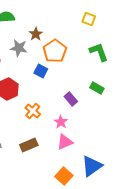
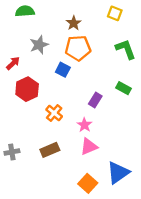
brown star: (36, 34) -> (74, 23), moved
gray star: (19, 48) -> (39, 45), turned -30
orange pentagon: (55, 51) -> (78, 48), turned 30
purple rectangle: (71, 99) -> (95, 100), turned 72

